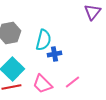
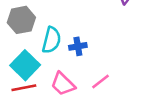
cyan semicircle: (43, 40) -> (52, 40), moved

